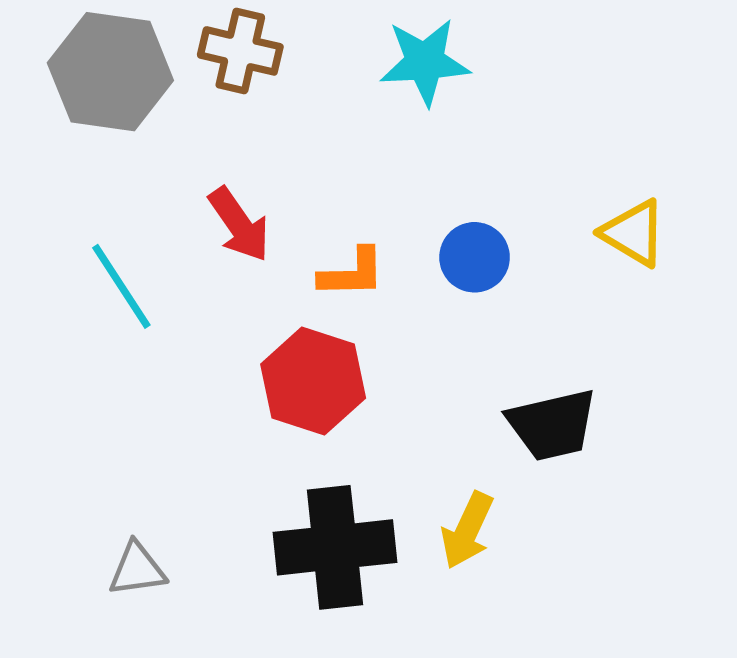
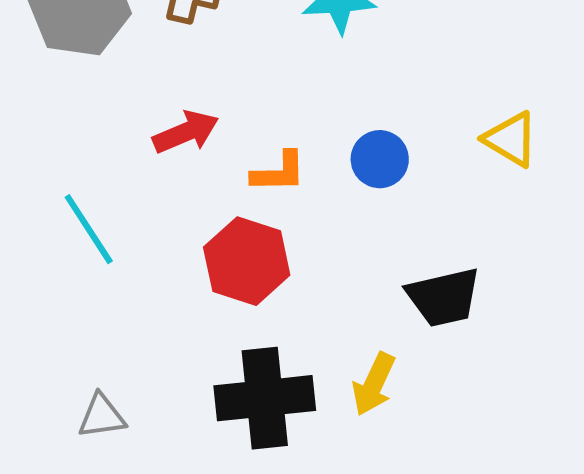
red arrow: (239, 225) -> (186, 132), turned -78
cyan line: (121, 286) -> (89, 229), moved

